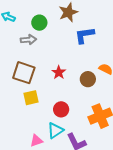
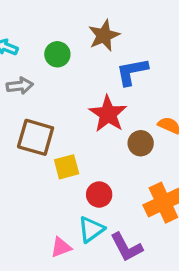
gray arrow: (28, 40) -> (20, 86), moved
red star: (59, 72) -> (108, 114), moved, size x1.6
yellow square: (31, 98) -> (67, 167), moved

